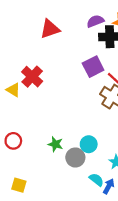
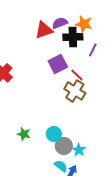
red triangle: (50, 29) -> (44, 30), moved
gray circle: (75, 157) -> (64, 146), moved

